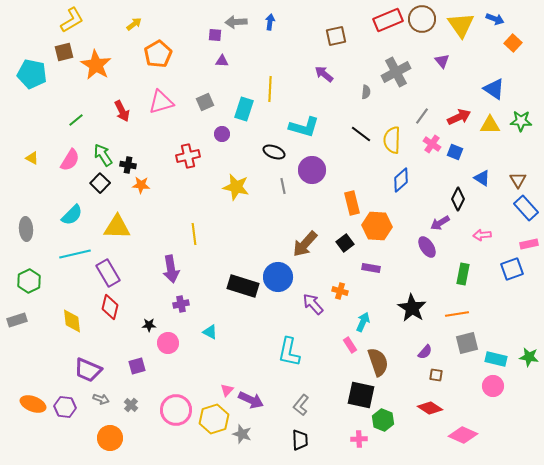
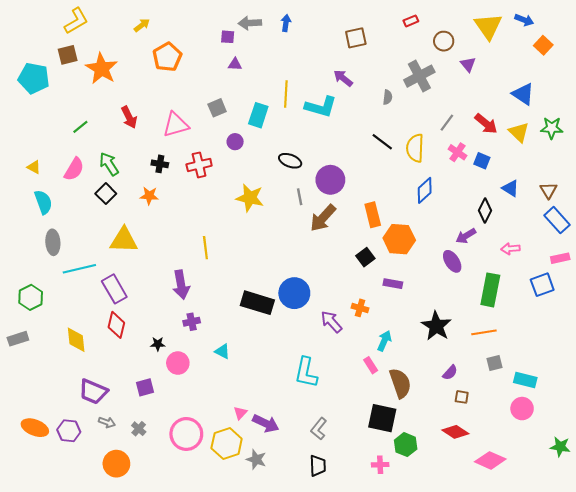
brown circle: (422, 19) -> (444, 41), moved, size x0.7
red rectangle: (388, 20) -> (411, 21), size x0.5
pink triangle: (161, 102) -> (176, 125), moved
red arrow: (459, 117) -> (486, 124), turned 65
yellow triangle: (490, 125) -> (519, 132), turned 45
cyan L-shape: (304, 127) -> (321, 107), moved
black cross: (128, 165) -> (160, 164), moved
cyan semicircle: (72, 215) -> (43, 202), moved, turned -65
gray ellipse: (26, 229) -> (53, 242), moved
brown arrow: (305, 244) -> (323, 218), moved
green rectangle: (463, 274) -> (490, 290), size x1.4
gray square: (467, 343) -> (495, 363), size x0.7
green star: (529, 357) -> (560, 447), moved

